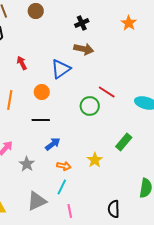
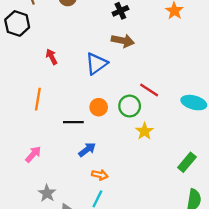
orange circle: (42, 92) -> (99, 107), moved
green rectangle: (124, 142) -> (187, 162), moved
yellow star: (95, 160) -> (145, 131), moved
gray star: (27, 164) -> (47, 193), moved

